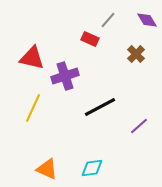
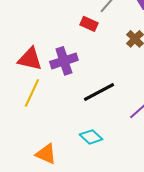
red triangle: (32, 58) -> (30, 59), moved
cyan diamond: (92, 168) -> (91, 137), moved, turned 50

